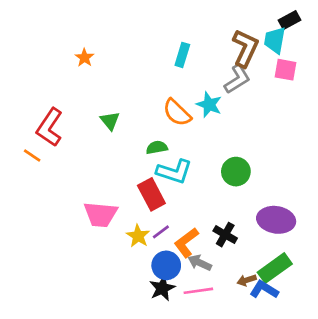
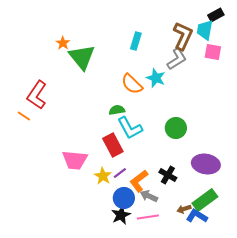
green triangle: (110, 121) -> (82, 57), moved, size x1.8
cyan L-shape: (174, 172) -> (130, 128), turned 44

